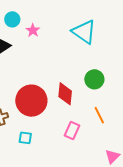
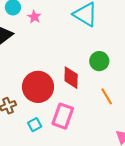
pink rectangle: (72, 131) -> (63, 116), moved, size x1.4
cyan square: (25, 138) -> (35, 125), turned -32

